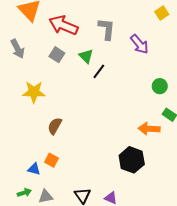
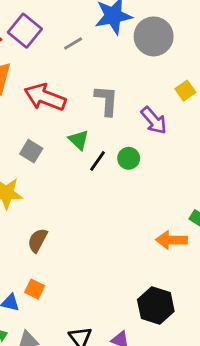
yellow square: (162, 13) -> (185, 91), moved
gray square: (57, 55) -> (31, 151), moved
green circle: (160, 86) -> (129, 158), moved
black hexagon: (132, 160) -> (156, 306), moved

